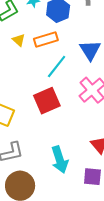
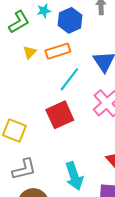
yellow triangle: (19, 40) -> (30, 52), turned 32

